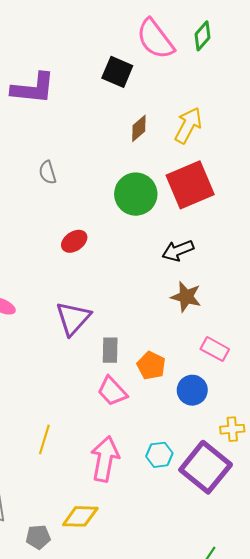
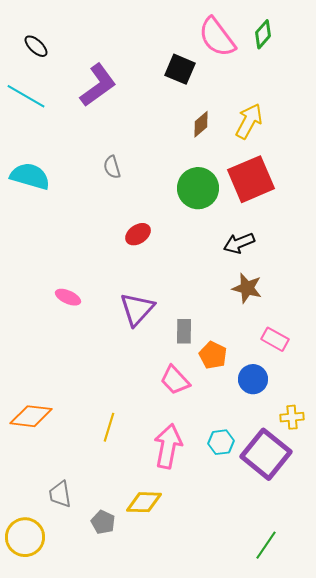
purple L-shape: (33, 88) -> (98, 85), turned -42
gray rectangle: (110, 350) -> (184, 331), moved
gray pentagon: (38, 537) -> (103, 522), turned 30

